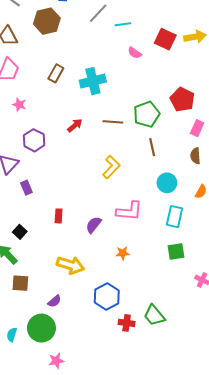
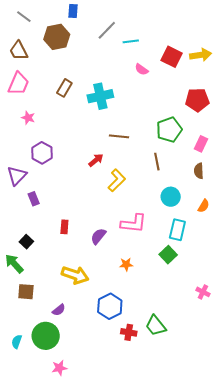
red pentagon: (182, 99) -> (197, 100), moved, turned -30
green pentagon: (147, 114) -> (169, 130), moved
red arrow: (75, 125) -> (96, 160), moved
green square: (176, 251) -> (168, 255), moved, turned -36

